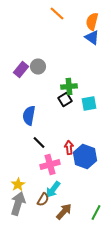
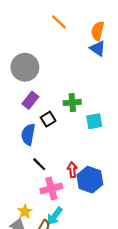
gray circle: (38, 66) -> (25, 67), moved, size x1.6
purple rectangle: (21, 70) -> (30, 100), moved
black square: (65, 100) -> (48, 119), moved
yellow star: (18, 184) -> (25, 212), moved

